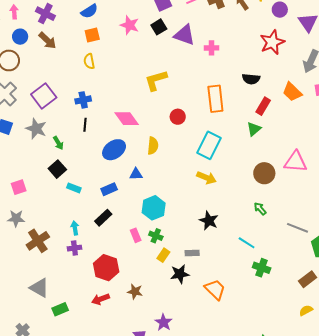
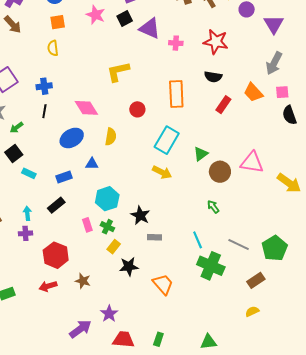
red star: (272, 42) -> (216, 42), moved, turned 30
green triangle: (254, 129) -> (201, 154), moved
green arrow: (58, 143) -> (17, 127), turned 80
black star: (209, 221) -> (140, 215), moved
gray line: (298, 228) -> (239, 245), moved
cyan line: (247, 243) -> (198, 240), turned 30
gray rectangle: (192, 253) -> (155, 237), moved
green cross: (262, 268) -> (211, 266), size x1.5

